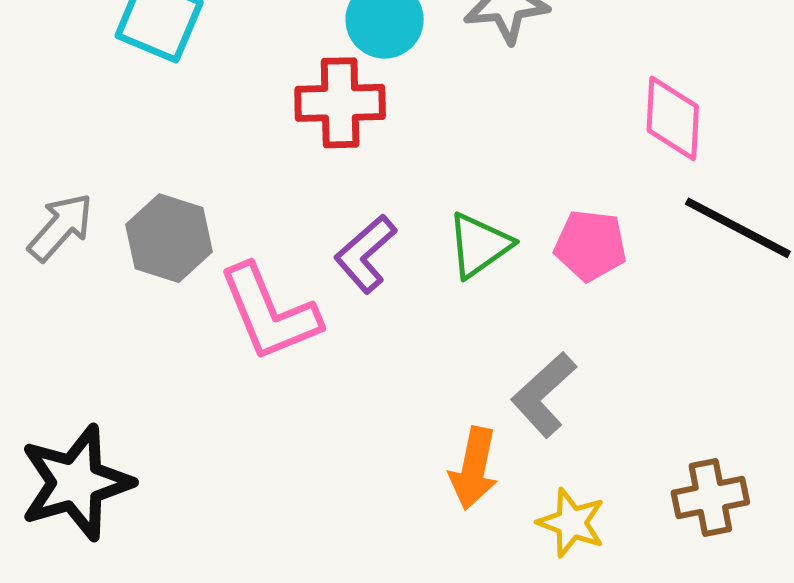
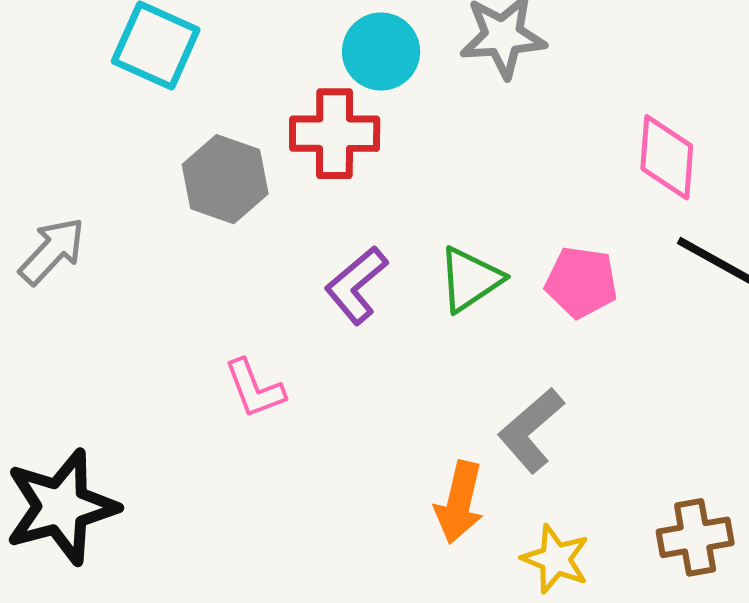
gray hexagon: (169, 238) -> (225, 179), moved
pink L-shape: (269, 313) -> (255, 389), moved, size x0.6

